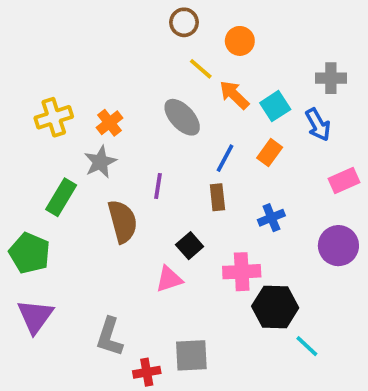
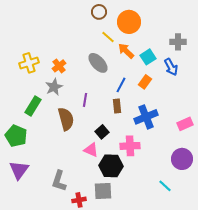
orange circle: (240, 41) -> (129, 22), size x1.5
pink rectangle: (344, 180) -> (185, 124), moved
blue cross: (271, 218) -> (146, 117), size x1.6
purple circle: (338, 246) -> (182, 159), moved
pink triangle: (169, 279) -> (91, 150), turned 42
black hexagon: (275, 307) -> (111, 166), moved

